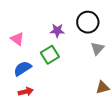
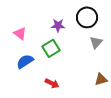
red arrow: (26, 92) -> (52, 83), moved, turned 40

